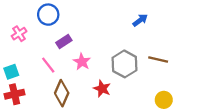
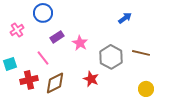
pink star: (82, 62) -> (80, 43), moved
brown diamond: (62, 93) -> (55, 83), turned 40
red cross: (15, 94) -> (29, 80), moved

